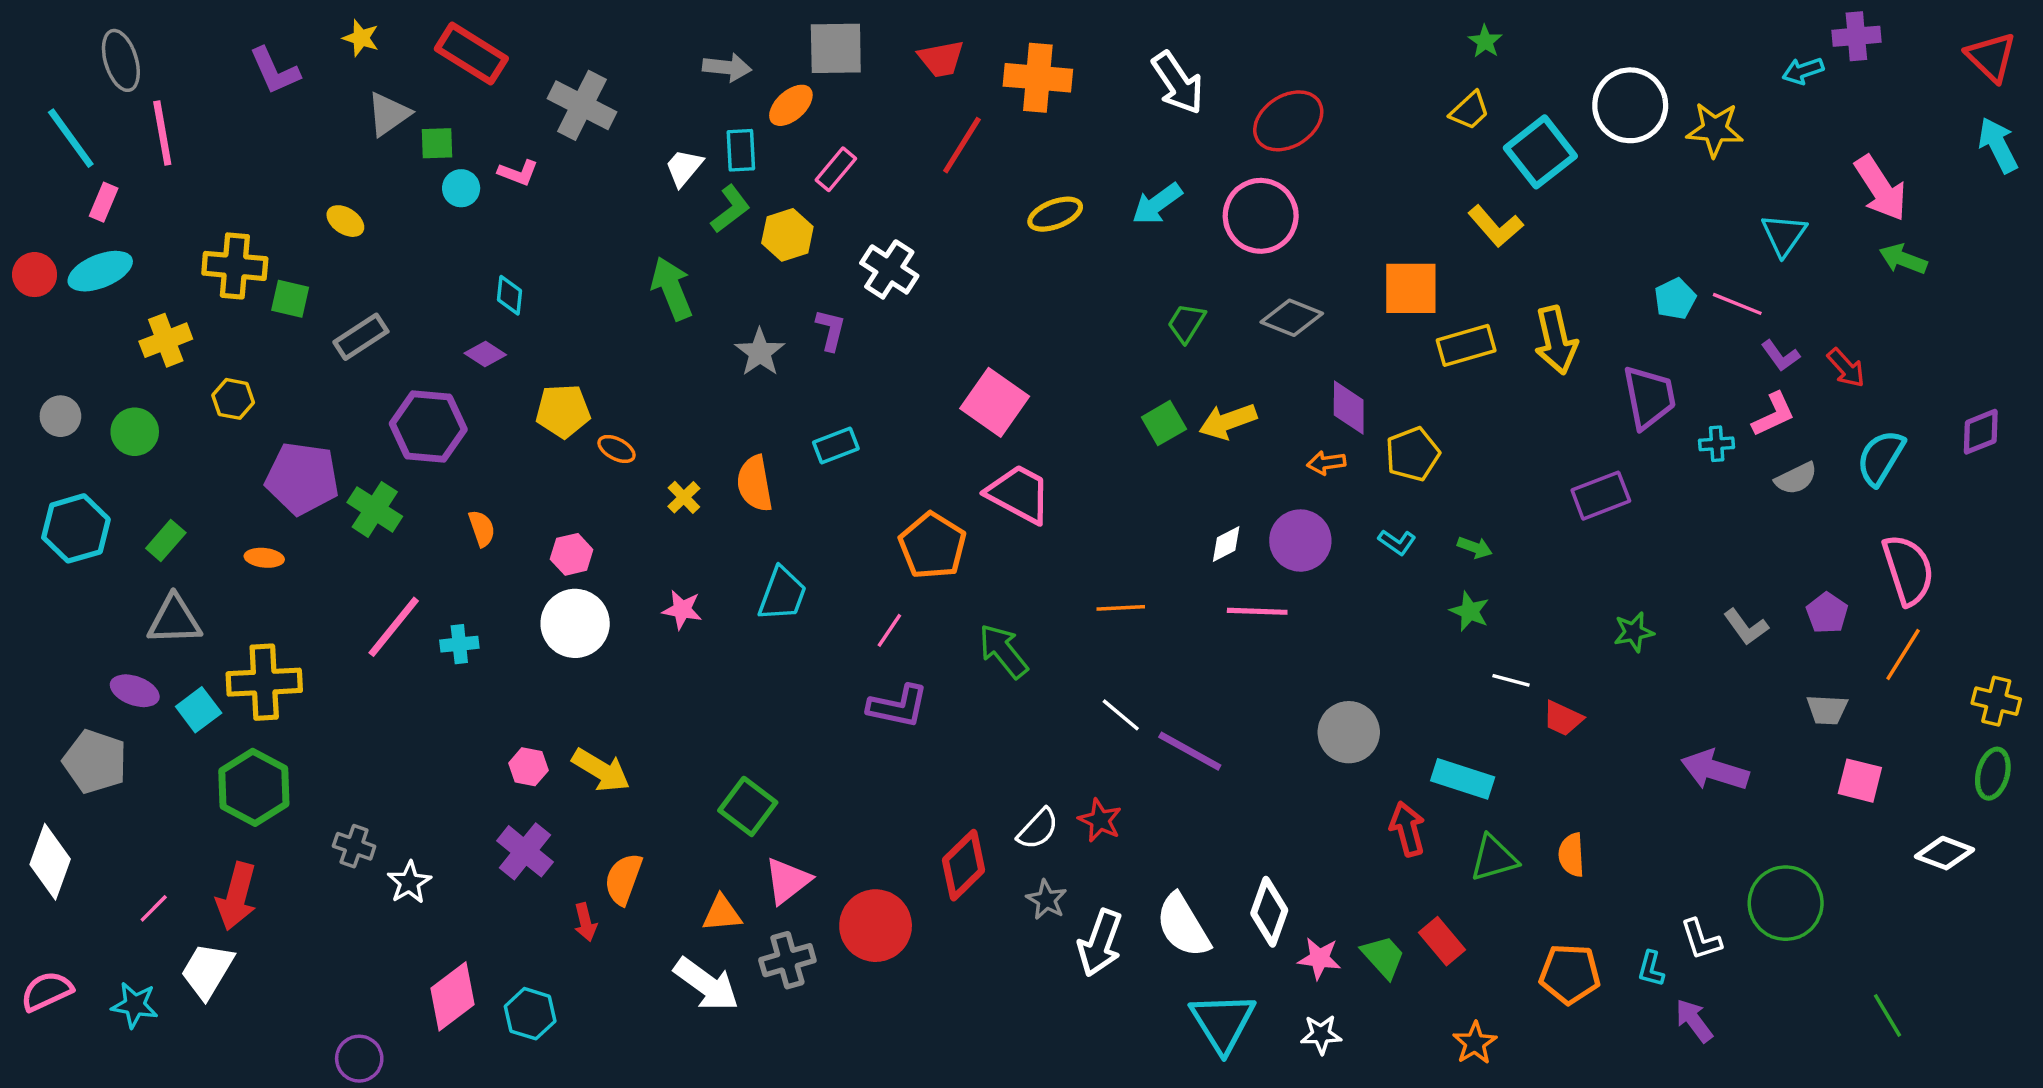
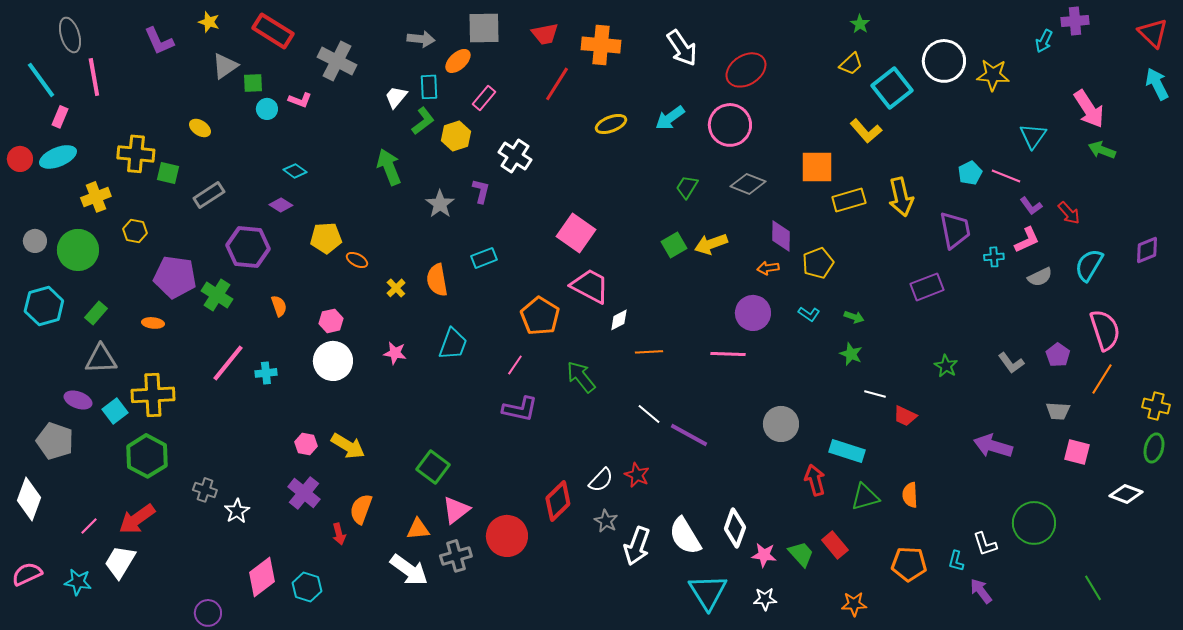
cyan arrow: (1803, 71) -> (1044, 41), turned -45
cyan diamond: (509, 295) -> (295, 171), turned -60
green circle: (135, 432) -> (78, 250), size x1.5
white diamond: (1226, 544) -> (619, 320), moved
green star: (1634, 632) -> (946, 366), turned -30
red arrow: (237, 896) -> (137, 519), turned 39
orange star: (1475, 1043) -> (854, 604), turned 30

